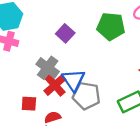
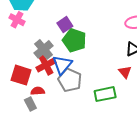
green pentagon: (111, 26) -> (74, 40), moved
red square: (29, 104) -> (21, 75), size x1.5

